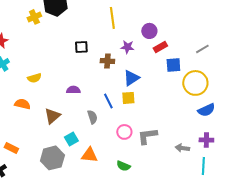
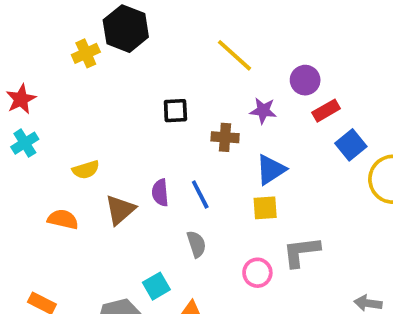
yellow line: (112, 18) -> (235, 55), turned -40
blue square: (173, 65) -> (351, 145), turned -35
purple semicircle: (73, 90) -> (160, 193), turned -96
blue line: (108, 101) -> (200, 195), moved
brown triangle: (52, 116) -> (120, 210), moved
gray L-shape: (147, 136) -> (301, 252), moved

